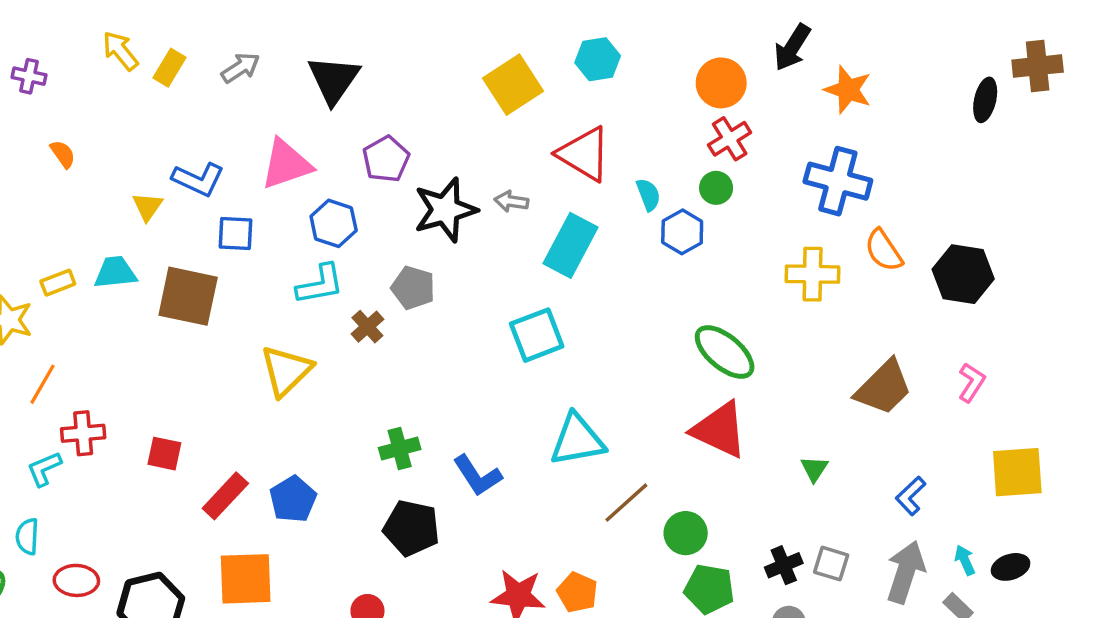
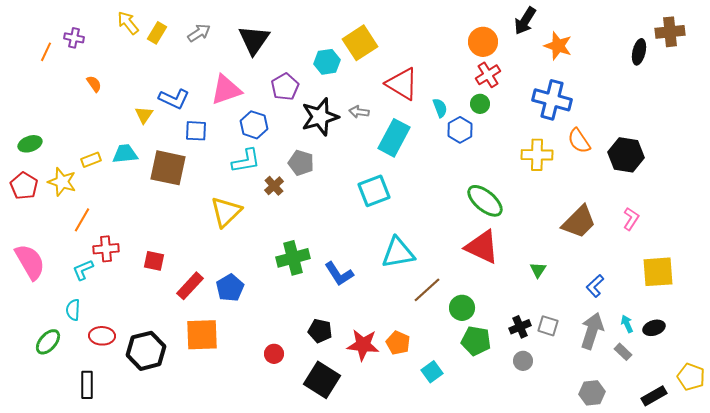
cyan hexagon: (598, 59) -> (327, 62), moved
green cross: (400, 448) -> (293, 258), size x1.4
black pentagon: (411, 528) -> (320, 331), moved, size x0.7

